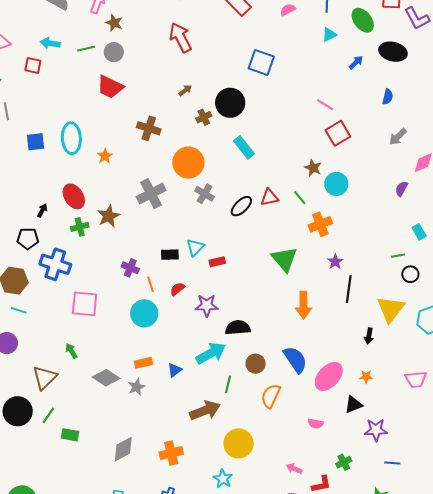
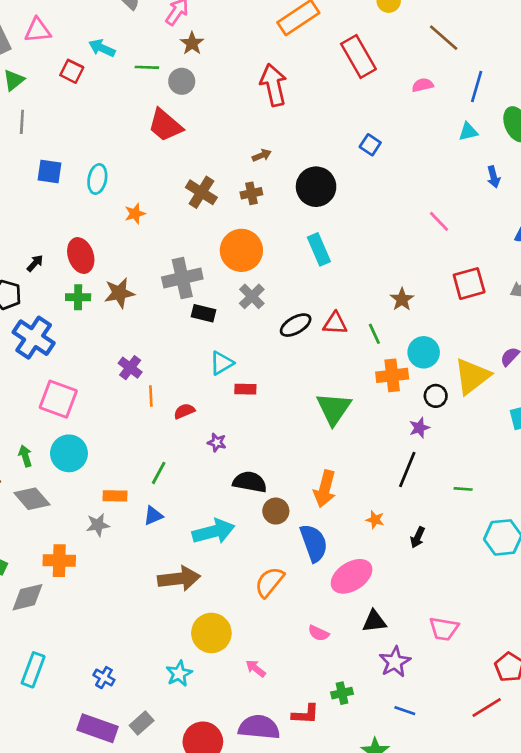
blue square: (261, 62) -> (370, 145), size x0.6
blue arrow: (356, 62) -> (494, 177), turned 105
brown cross: (204, 117) -> (251, 193), moved
red square: (338, 133) -> (469, 284), moved
cyan ellipse: (71, 138) -> (97, 179), size x0.7
cyan circle: (336, 184) -> (424, 352), moved
black rectangle: (170, 255) -> (204, 313), moved
green line: (398, 256) -> (463, 489), moved
purple star: (335, 262) -> (419, 428), moved
black circle: (410, 274) -> (436, 396), moved
purple star: (207, 305) -> (217, 442), size x0.6
orange arrow: (303, 305) -> (325, 489), moved
yellow triangle: (391, 309) -> (472, 376), moved
cyan circle: (144, 313) -> (69, 453), moved
cyan arrow: (211, 353) -> (214, 532), moved
brown circle: (256, 364) -> (276, 511), moved
orange star: (366, 377) -> (375, 520), moved
gray diamond: (106, 378) -> (32, 499), moved
pink trapezoid: (416, 379) -> (444, 629), moved
green line: (228, 384) -> (159, 473), moved
purple star: (376, 430) -> (395, 662), turned 30
gray diamond: (123, 449) -> (27, 597), moved
orange cross: (171, 453) -> (59, 561), moved
pink arrow: (294, 469) -> (256, 668), moved

